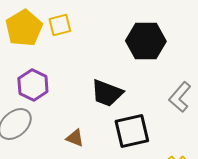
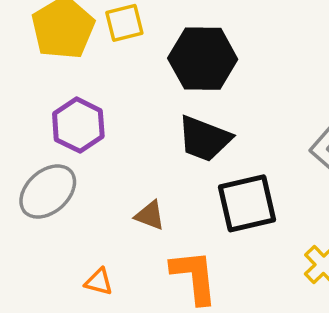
black hexagon: (146, 41) -> (203, 59), moved

